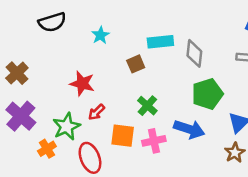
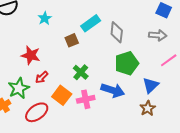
cyan rectangle: (160, 42) -> (91, 23), turned -30
orange square: (123, 136) -> (62, 95), turned 30
red ellipse: (90, 158) -> (37, 112), turned 75

